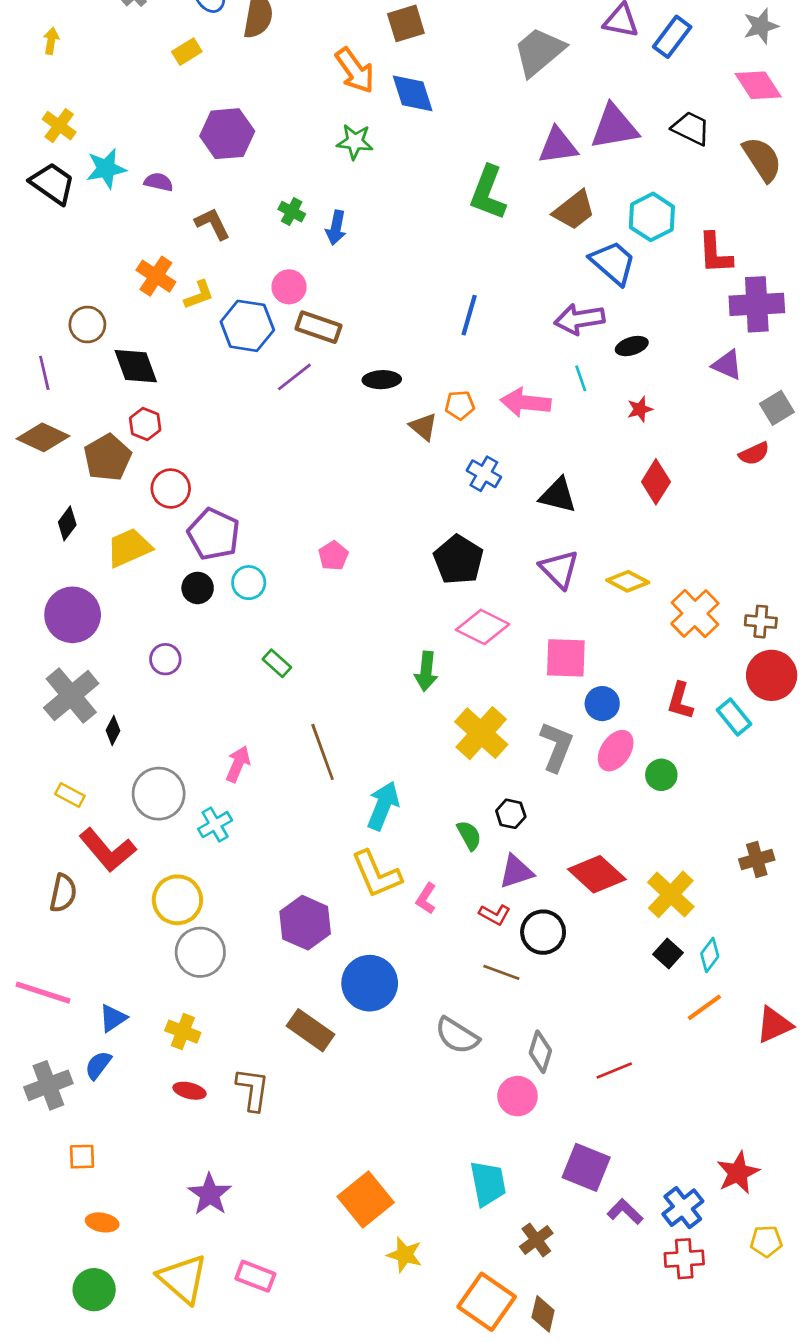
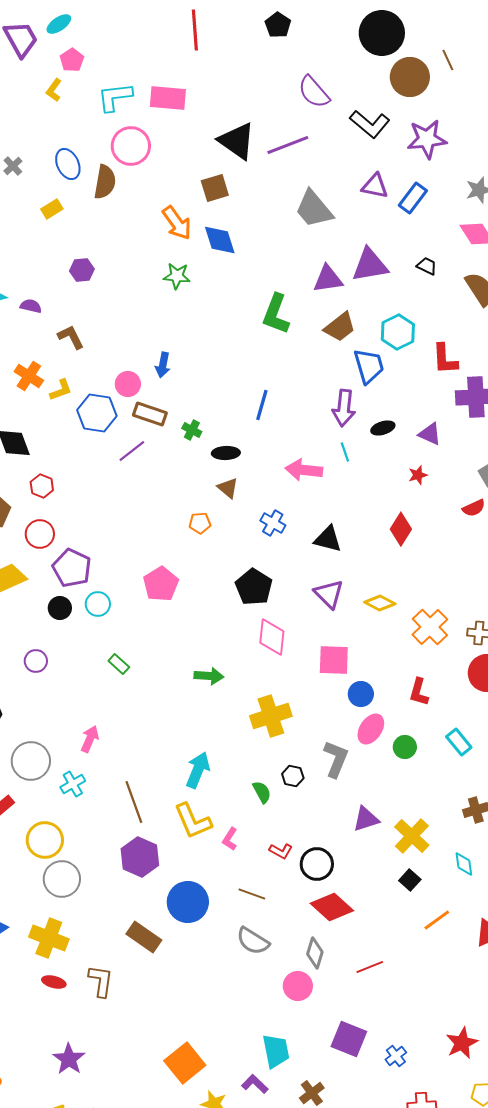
gray trapezoid: (539, 52) -> (314, 209), turned -90
black trapezoid: (691, 128) -> (427, 266), size x0.7
purple hexagon: (227, 134) -> (82, 270), size x0.6
green cross: (292, 212) -> (192, 430), moved
blue arrow: (336, 228) -> (163, 365), moved
blue trapezoid: (613, 263) -> (369, 366), turned 33
purple arrow: (579, 319) -> (344, 408), turned -75
purple triangle: (727, 365) -> (430, 434), moved
black ellipse: (382, 380) -> (226, 453), moved
orange pentagon: (460, 405) -> (200, 523), moved
red star: (640, 409) -> (418, 475), moved
red hexagon: (145, 424) -> (42, 486), moved
pink pentagon: (333, 556) -> (161, 584), size x1.6
pink diamond: (483, 627) -> (272, 637), turned 69
green arrow: (426, 671) -> (209, 676), moved, turned -92
cyan rectangle: (734, 717) -> (459, 742), moved
yellow cross: (481, 733) -> (271, 716), turned 30
gray L-shape: (556, 747) -> (336, 759), moved
brown line: (323, 752) -> (134, 802), moved
purple triangle: (516, 872) -> (366, 819), moved
red diamond: (597, 874) -> (332, 907), moved
cyan diamond: (710, 955) -> (464, 864), moved, turned -45
brown line: (501, 972) -> (252, 894), moved
yellow cross: (183, 1032) -> (49, 938), size x1.5
blue cross: (683, 1208) -> (396, 1056), moved, size x0.7
purple L-shape: (625, 1212) -> (255, 1084), moved

